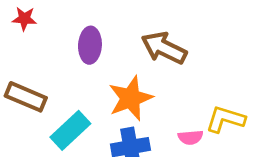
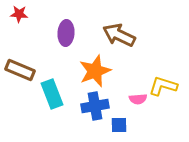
cyan rectangle: (70, 130) -> (52, 94), turned -68

